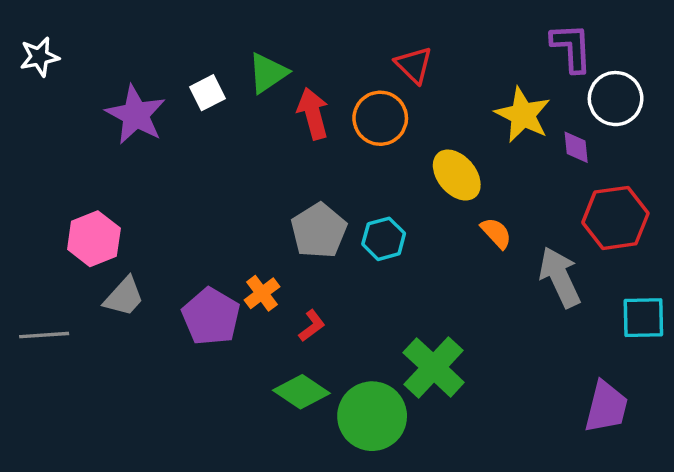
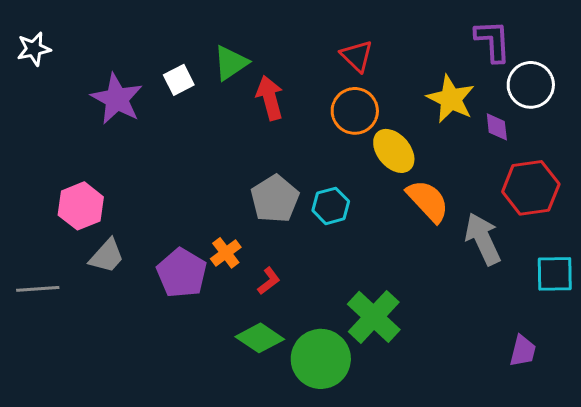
orange circle: (380, 118) -> (355, 111), moved
orange semicircle: (496, 233) -> (428, 201), size x1.6
purple trapezoid: (606, 407) -> (523, 351), size x0.7

